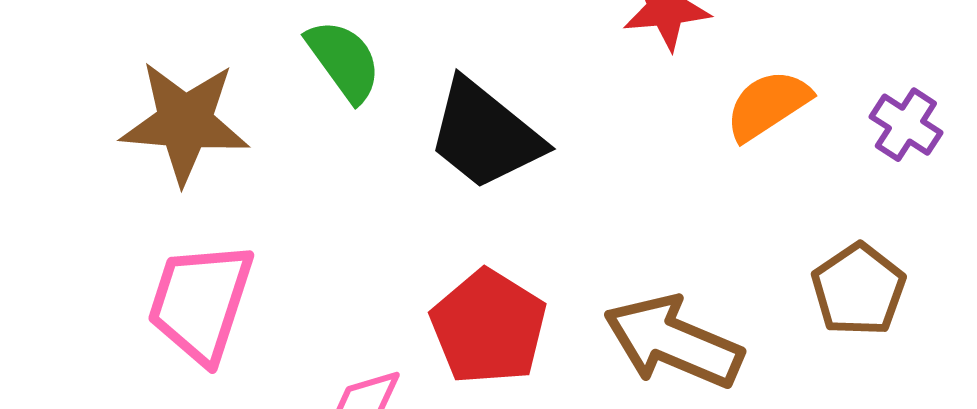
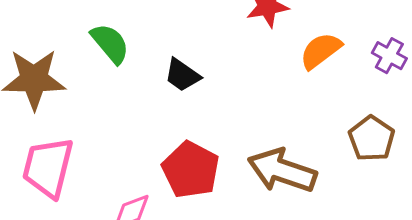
black trapezoid: (485, 135) -> (182, 75), size x0.6

